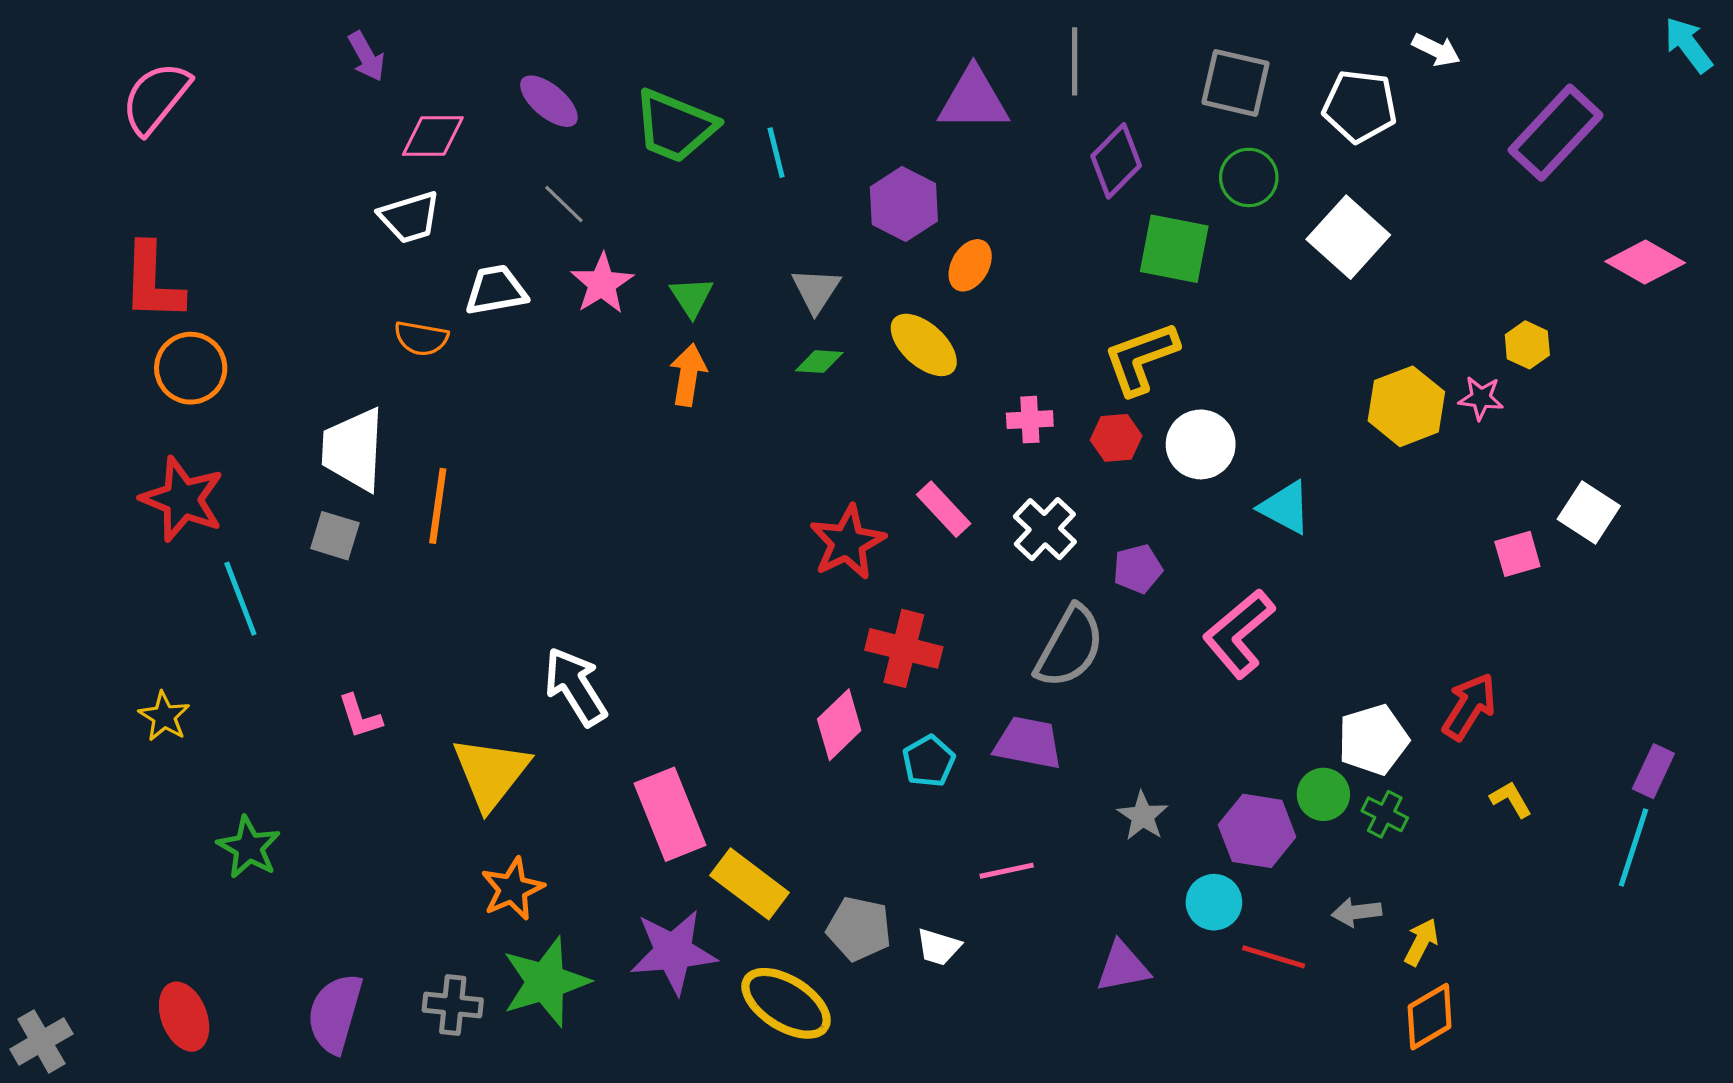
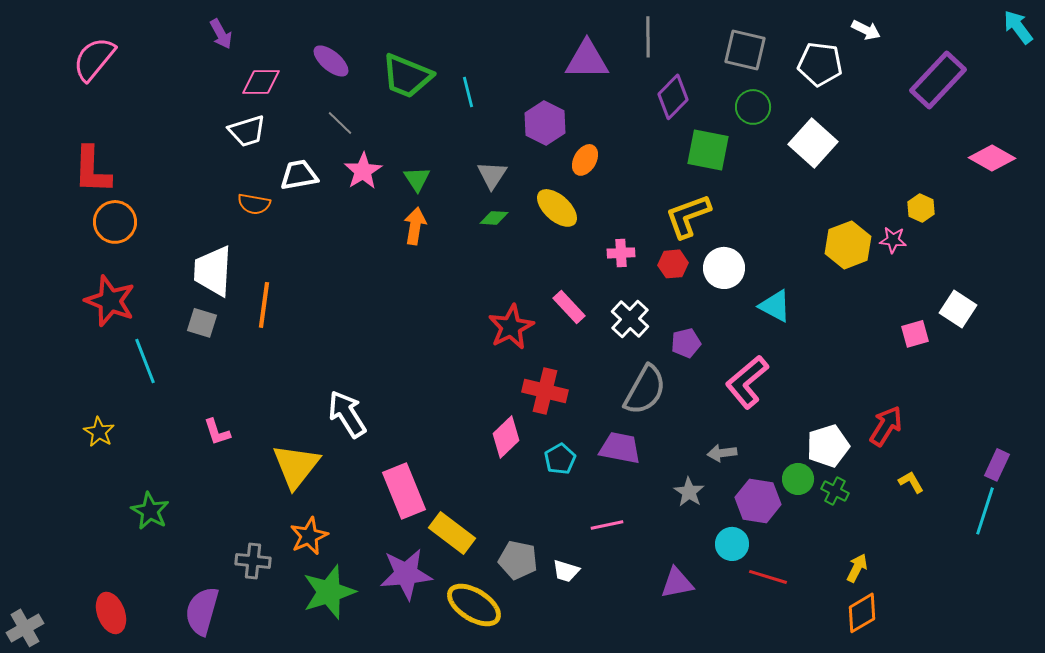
gray arrow: (1357, 912) -> (722, 453), moved
gray cross: (453, 1005) -> (253, 561), moved

